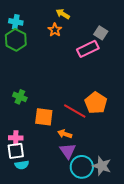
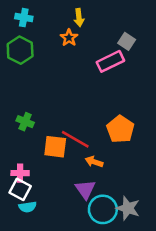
yellow arrow: (63, 14) -> (79, 18), turned -128
cyan cross: (16, 22) -> (24, 18), moved
red line: (75, 111) -> (75, 139), moved
orange arrow: (65, 134) -> (94, 162), moved
white square: (16, 151) -> (20, 189), turned 36

